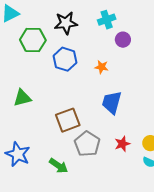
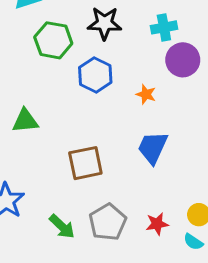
purple circle: (123, 40) -> (183, 60), size x1.5
gray pentagon: (87, 144) -> (108, 222), moved
red star: (122, 144) -> (157, 224), moved

